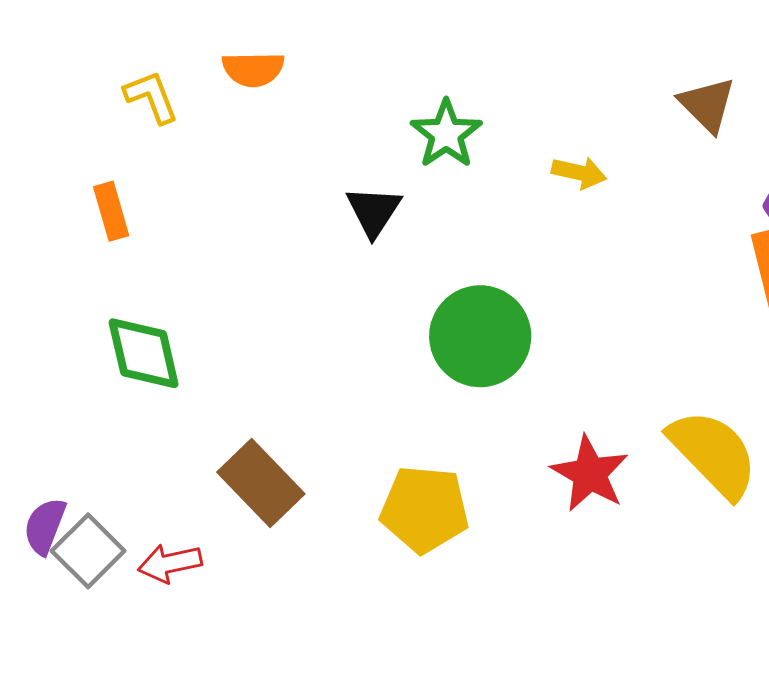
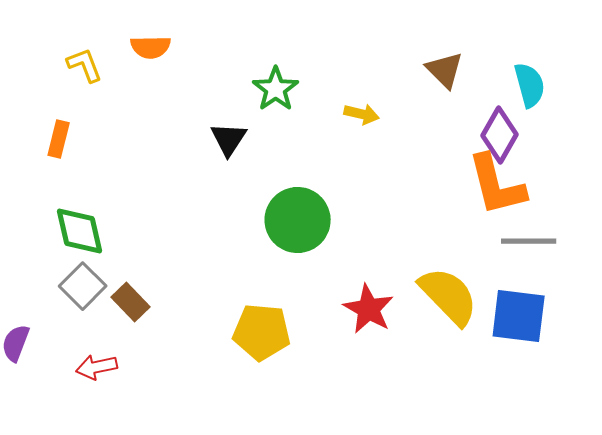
orange rectangle: (111, 211) -> (59, 139), turned 30
brown rectangle: (261, 483) -> (131, 302), moved, size x0.7
gray square: (88, 551) -> (83, 286), moved

